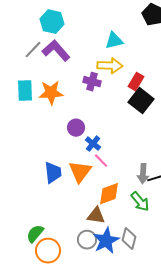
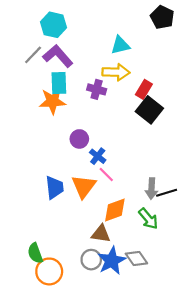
cyan rectangle: (25, 91) -> (59, 83), moved
green semicircle: (35, 234) -> (35, 253), turned -60
gray diamond: (129, 239) -> (136, 259), turned -50

